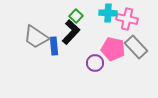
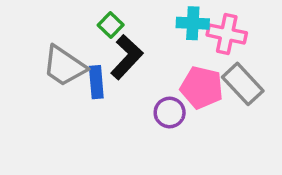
green square: (76, 16) -> (111, 25), moved

